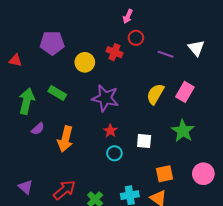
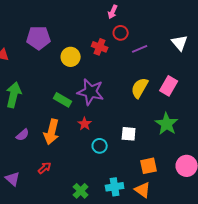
purple line: (166, 54) -> (140, 49), moved, turned -42
green rectangle: (57, 93) -> (63, 100), moved
purple semicircle: (38, 129) -> (23, 135), moved
red star: (110, 131) -> (85, 124), moved
red arrow: (64, 190) -> (45, 168), moved, size x0.6

